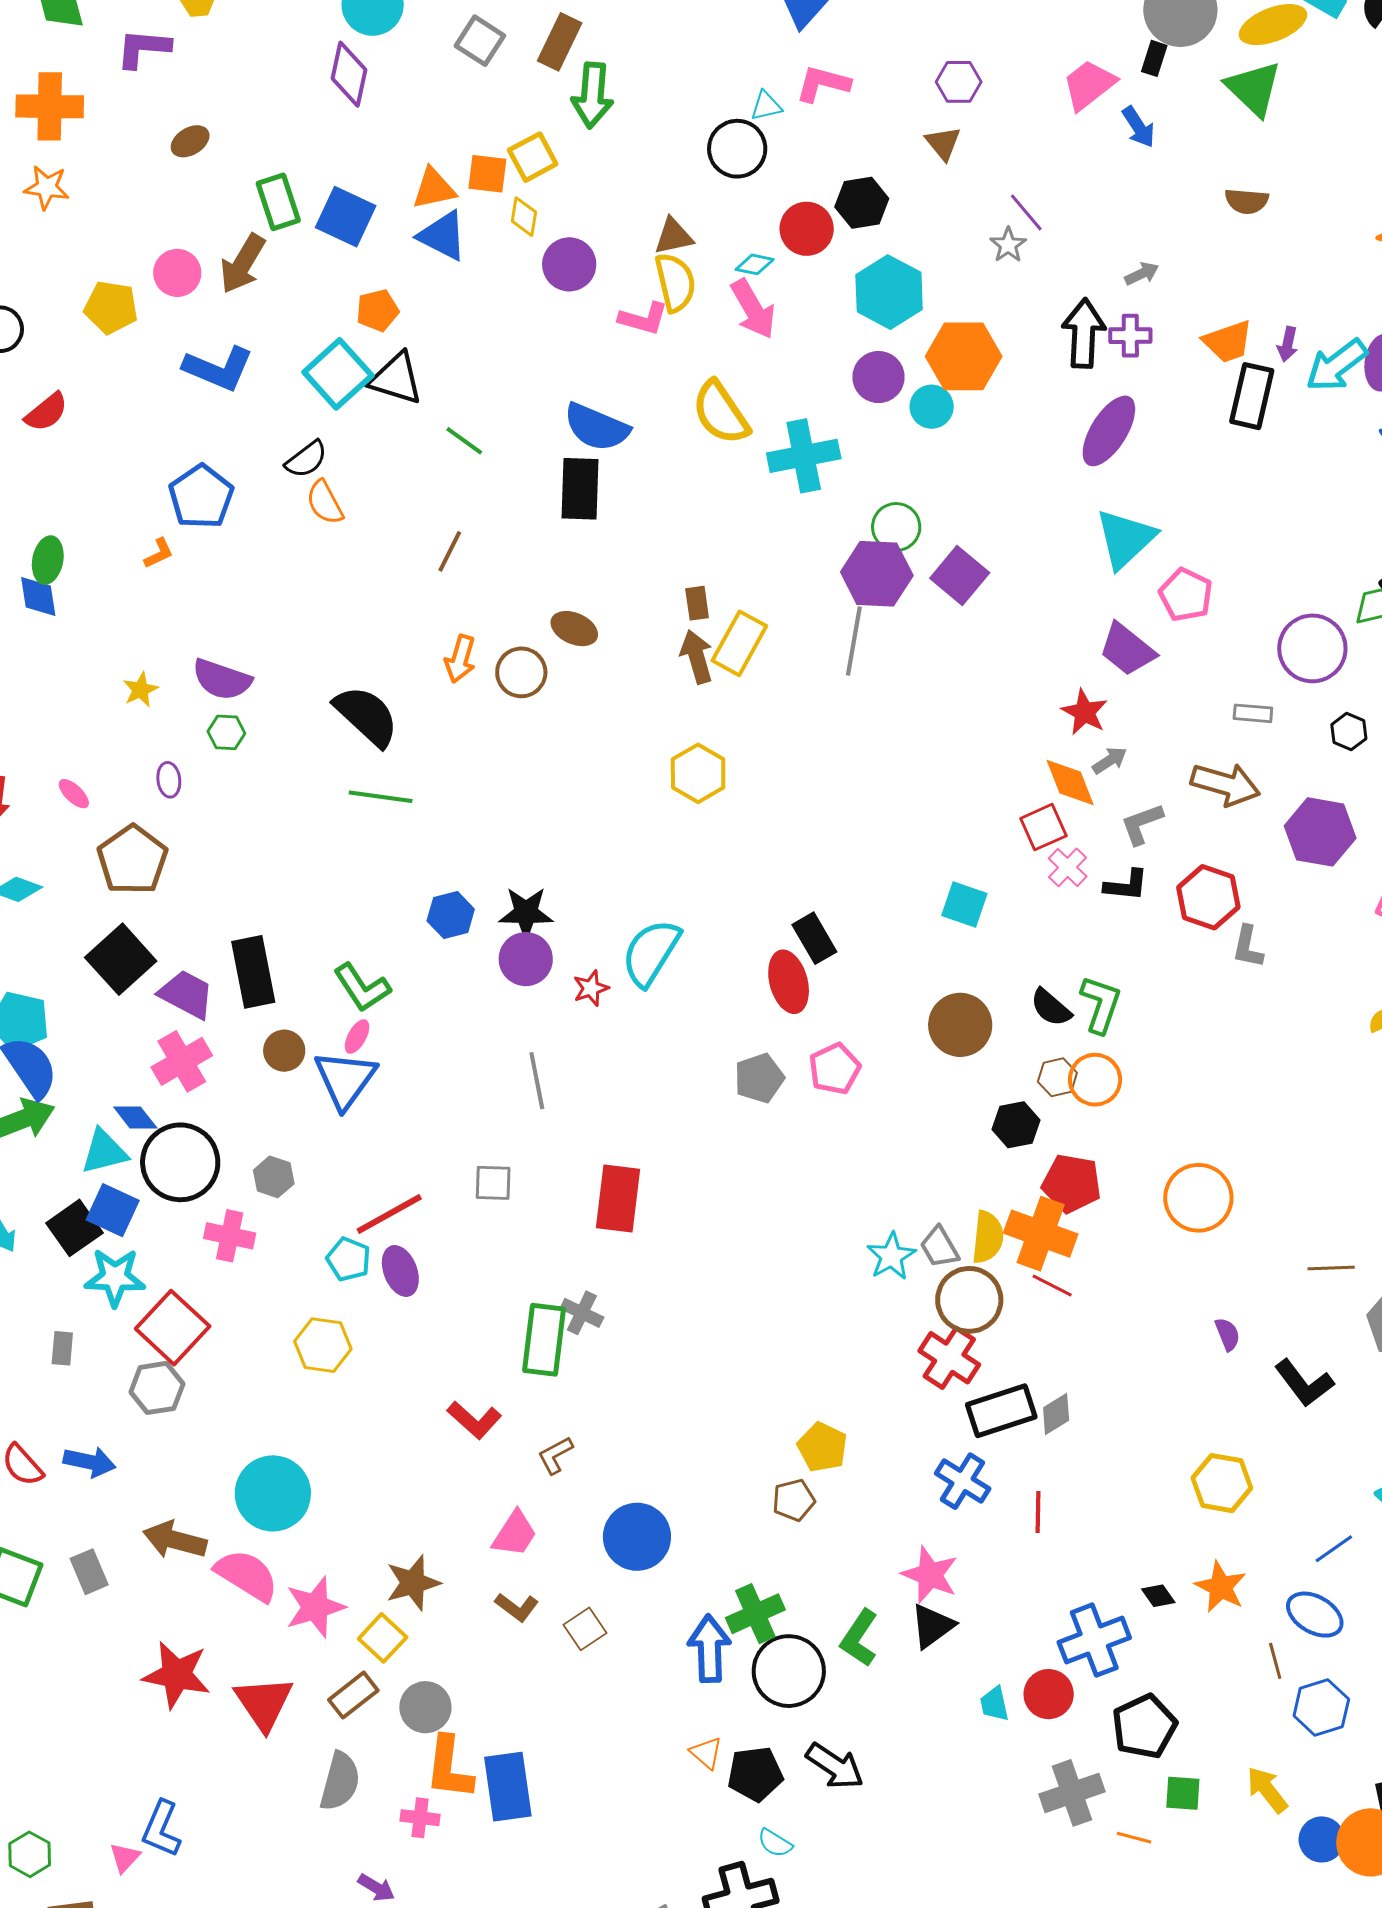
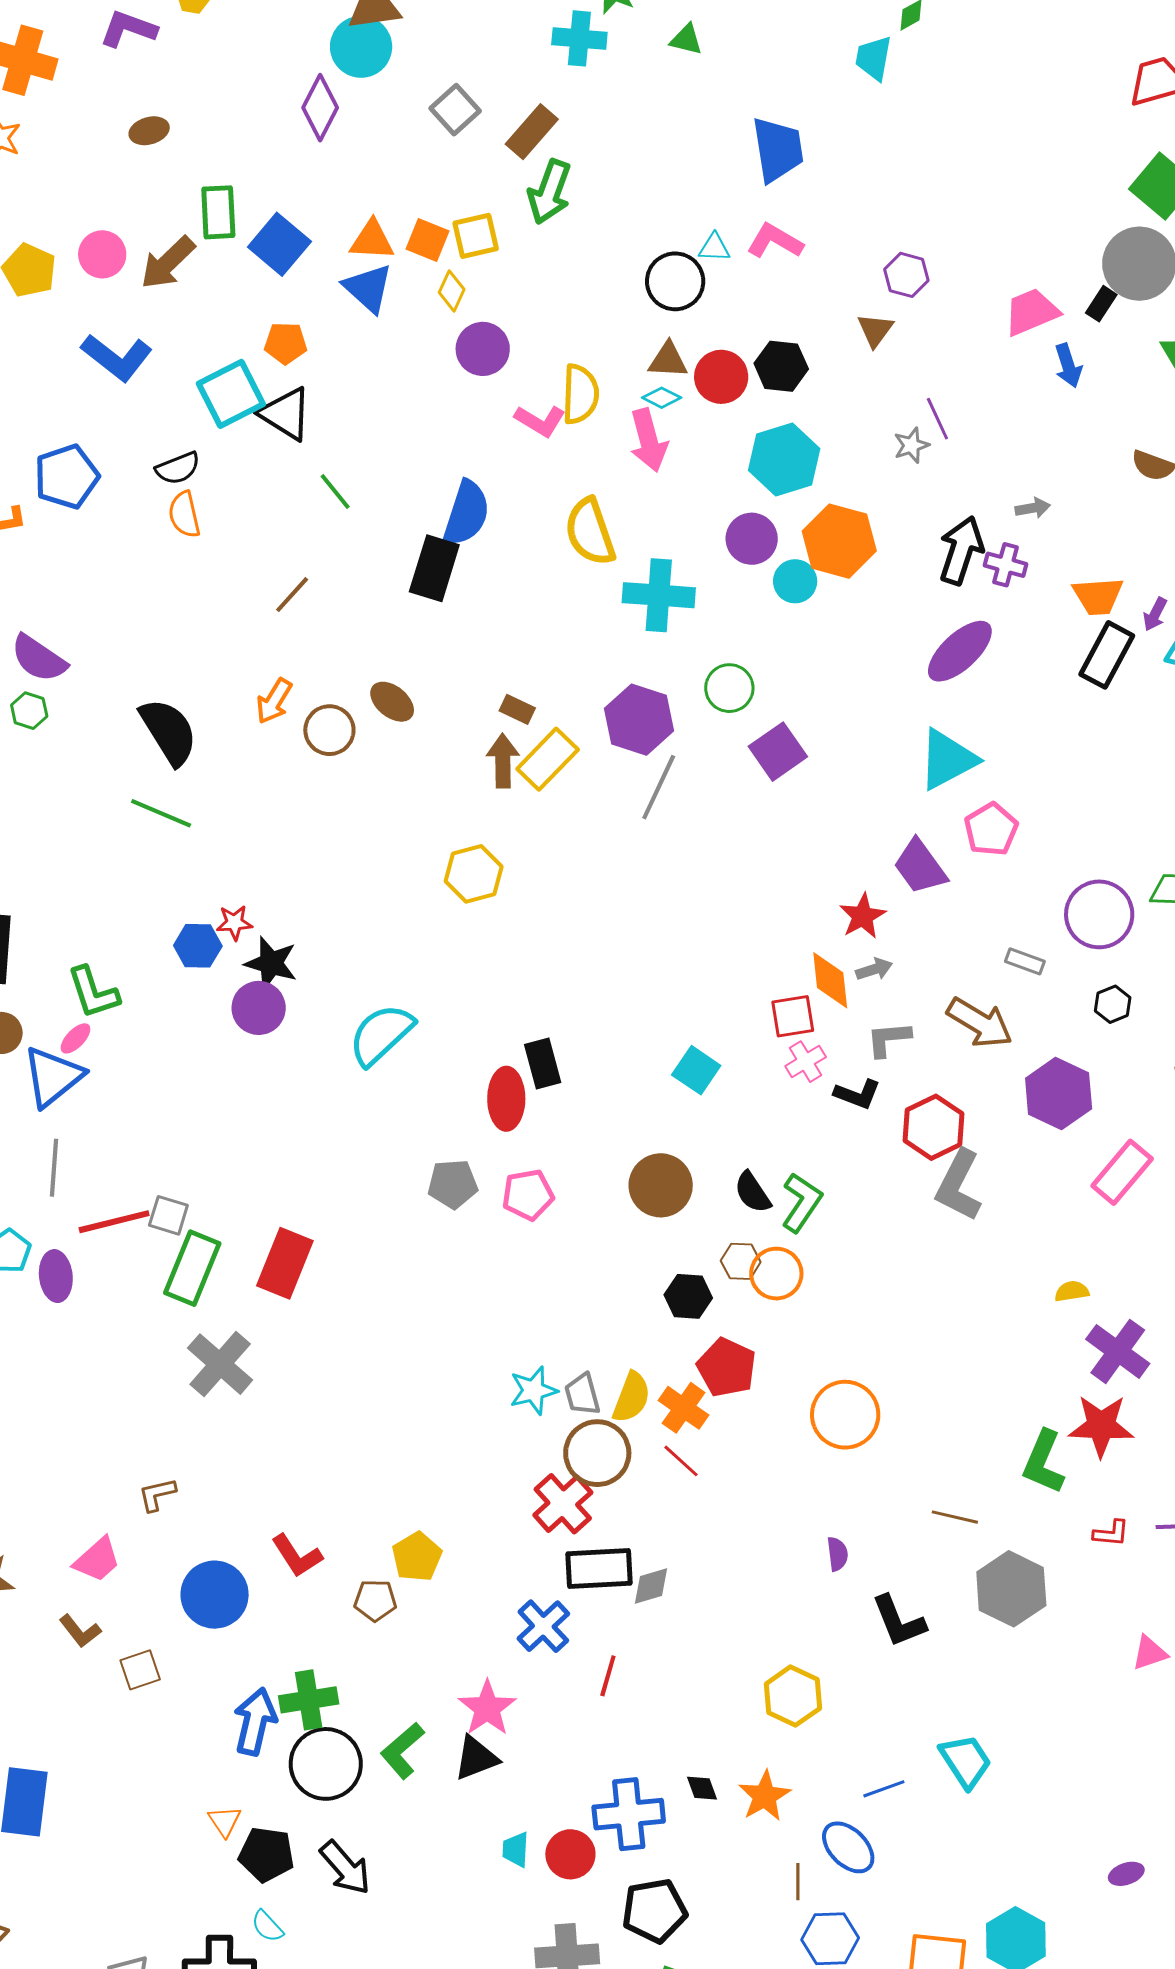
brown triangle: (674, 236) -> (668, 360), moved
blue semicircle: (597, 427) -> (466, 513), turned -110
purple hexagon: (877, 574) -> (639, 720), moved
brown rectangle: (697, 603) -> (517, 709), turned -72
gray L-shape: (1248, 947) -> (959, 1185), size x1.6
red star: (591, 988) -> (234, 923), moved
gray line: (537, 1081) -> (54, 1168), moved
red line: (389, 1214) -> (114, 1222), moved
orange cross: (1041, 1234) -> (684, 1408), size x0.7
gray cross: (582, 1313) -> (220, 1364), size x1.6
green rectangle: (544, 1340) -> (192, 1268), moved
red L-shape: (474, 1420) -> (297, 1556), moved

